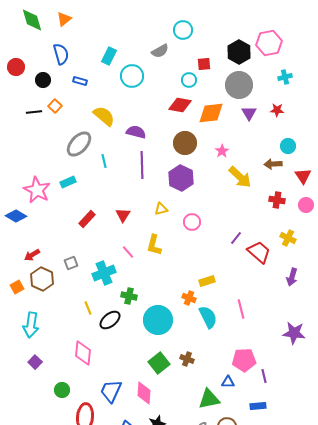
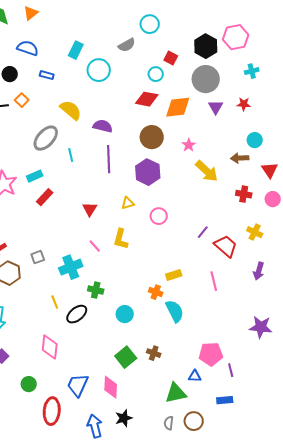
blue semicircle: (61, 54) -> (28, 48), turned -55
red square: (204, 64) -> (171, 58), turned 32
red rectangle: (87, 219) -> (45, 197), moved
pink line: (241, 309) -> (214, 281), moved
cyan circle: (158, 320) -> (125, 314), size x0.6

